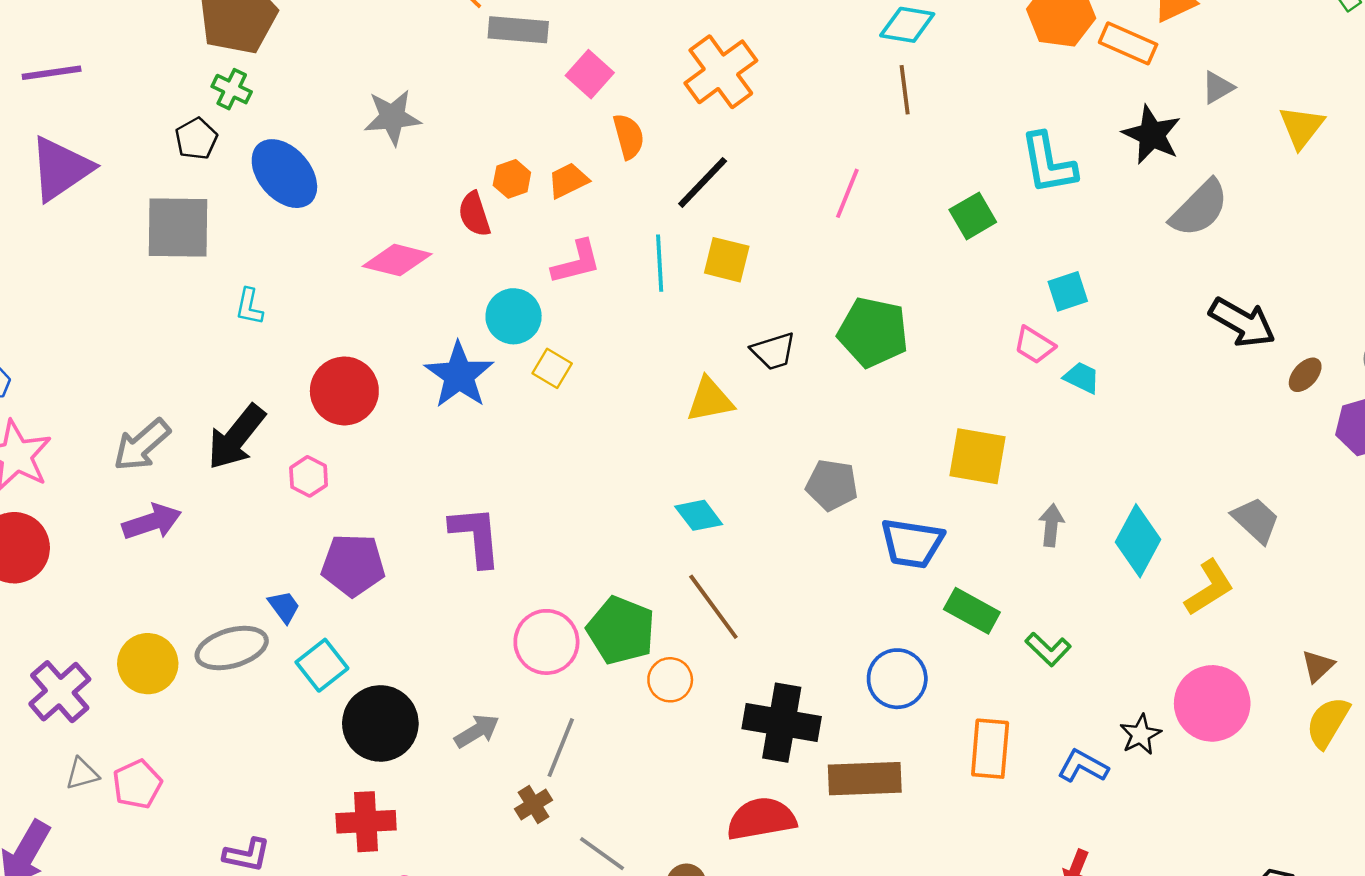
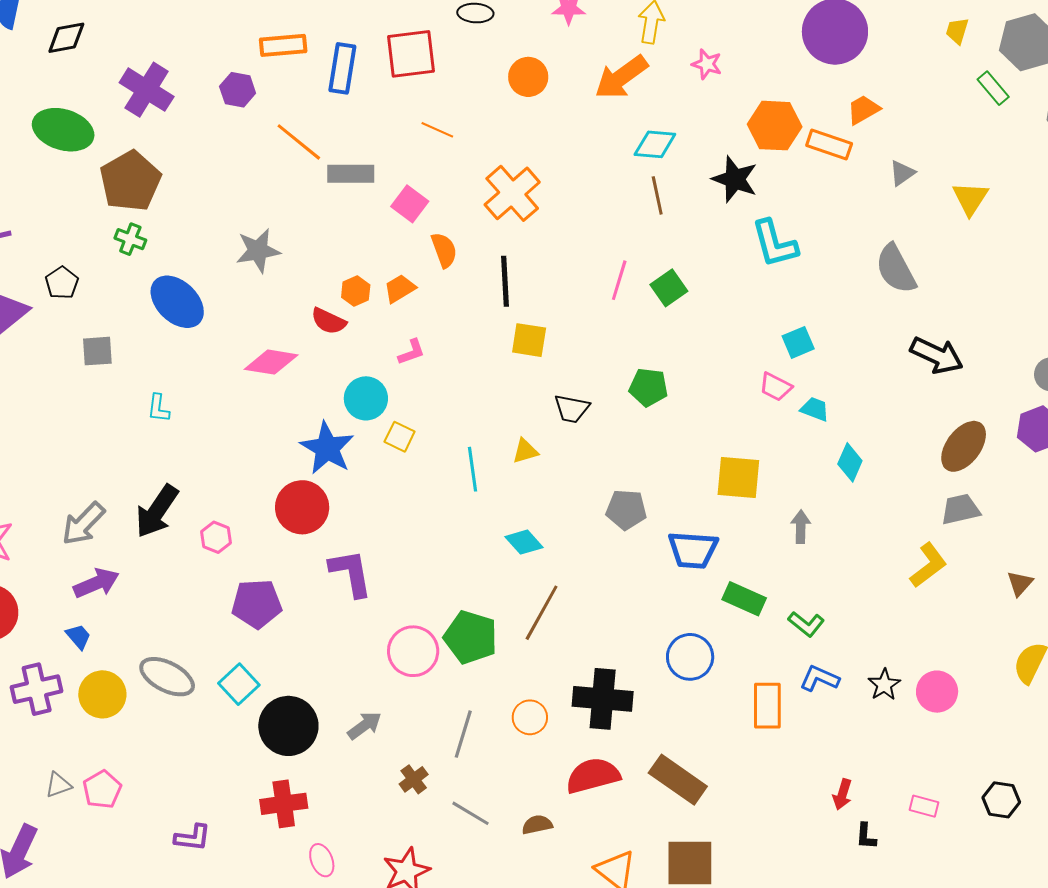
black star: (1152, 135) -> (735, 179), moved
black pentagon: (196, 139) -> (62, 283), moved
black line: (703, 182) -> (505, 281), turned -42
gray semicircle: (1199, 208) -> (896, 269), turned 112
red semicircle: (474, 214) -> (329, 321), turned -42
green square: (973, 216) -> (669, 288), moved
gray square: (178, 228) -> (97, 351), size x0.6
pink L-shape: (576, 262) -> (412, 352), size x0.7
cyan line: (660, 263) -> (472, 469), moved
green pentagon: (873, 332) -> (648, 387), size x0.7
black trapezoid: (773, 351) -> (572, 409), turned 33
brown ellipse: (1305, 375) -> (964, 446), moved, size x1.8
red circle: (344, 391) -> (302, 507), moved
yellow triangle: (710, 400) -> (525, 451), size x0.7
gray trapezoid: (1256, 520) -> (960, 509), turned -51
cyan diamond: (1138, 541) -> (850, 462), moved, size x0.7
blue trapezoid: (284, 607) -> (78, 637), moved
brown line: (713, 607) -> (542, 613), turned 70
gray ellipse: (232, 648) -> (167, 677), turned 48
brown triangle: (1318, 666) -> (1020, 583), moved
orange circle: (670, 680) -> (530, 717), moved
purple cross: (60, 692) -> (37, 689), moved, turned 33
pink circle: (1212, 703) -> (937, 692), moved, size x0.7
gray line: (561, 748) -> (463, 734), moved
blue L-shape: (1083, 766) -> (819, 678), moved
brown rectangle: (865, 779) -> (678, 780), moved, turned 42

